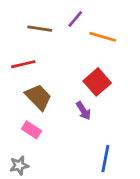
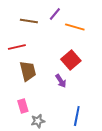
brown trapezoid: (38, 97) -> (28, 71), turned 30
pink rectangle: (31, 130) -> (23, 106), moved, turned 40
gray star: (19, 165) -> (38, 121), moved

